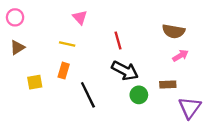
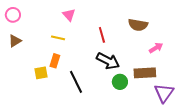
brown semicircle: (174, 31) -> (138, 25), moved
yellow square: (35, 82) -> (41, 73), moved
brown rectangle: (168, 84) -> (145, 73), size x1.5

